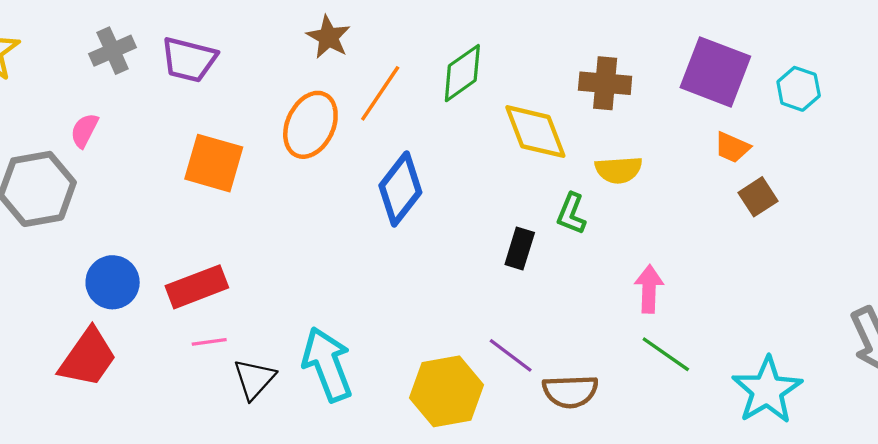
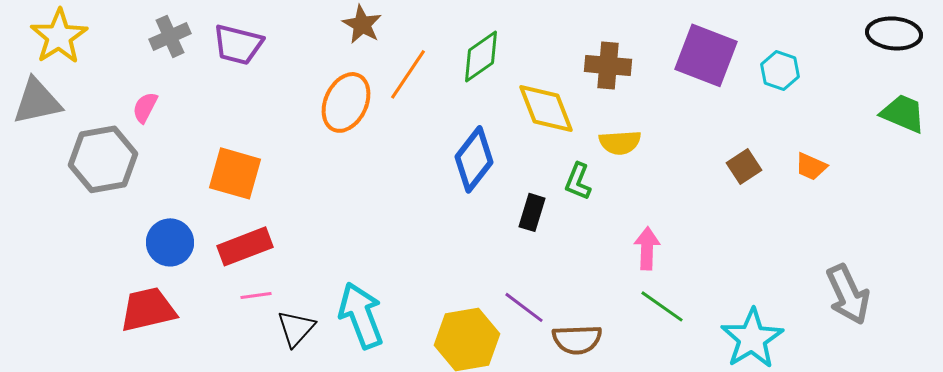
orange trapezoid: (732, 147) -> (811, 166), moved
orange square: (214, 163) -> (235, 173), moved
blue diamond: (400, 189) -> (474, 159), moved
red trapezoid: (88, 358) -> (148, 309), turned -138

